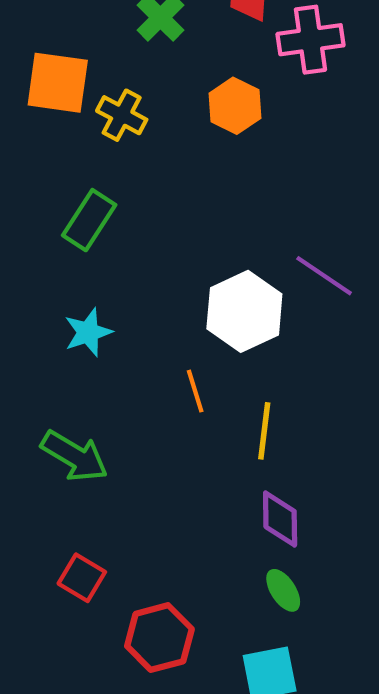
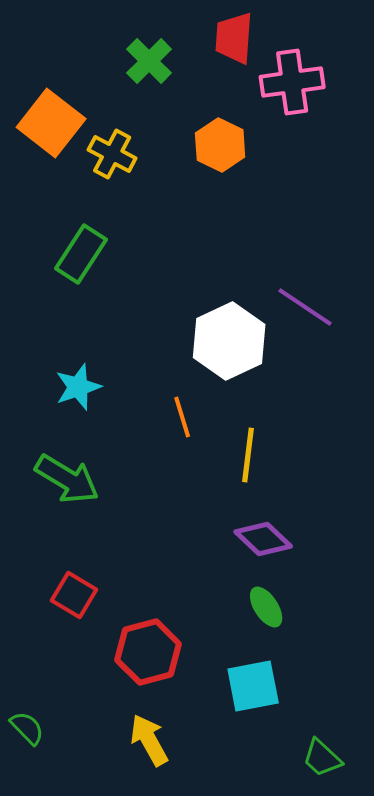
orange square: (58, 83) -> (51, 123), turned 30
cyan star: (88, 332) -> (78, 387), moved
purple diamond: (280, 519) -> (263, 539), turned -46

